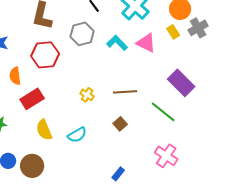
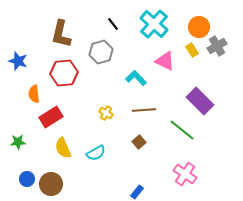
cyan L-shape: (117, 43) -> (136, 78), moved

